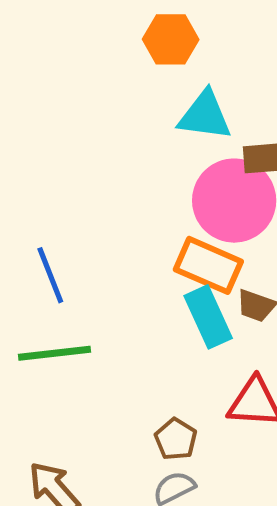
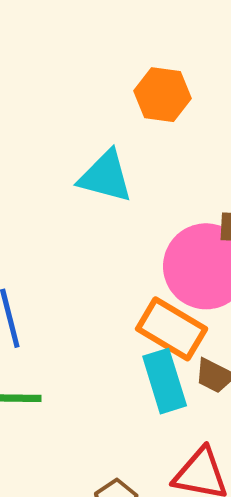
cyan triangle: (205, 116) -> (106, 177), moved

